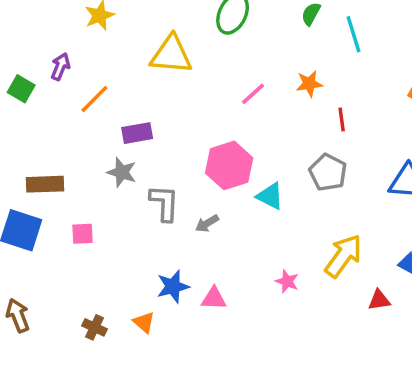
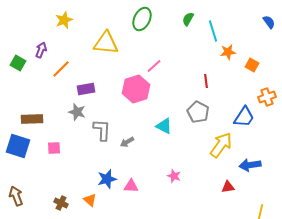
orange star: (309, 84) -> (228, 52), moved
pink hexagon: (229, 165) -> (136, 89), moved
yellow arrow: (343, 256) -> (221, 145), moved

